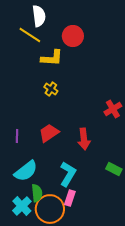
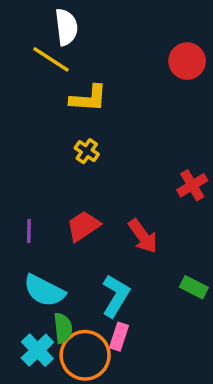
red circle: (73, 36) -> (187, 61), moved
red arrow: (84, 139) -> (143, 236), turned -30
cyan semicircle: (26, 171) -> (44, 291), turned 65

